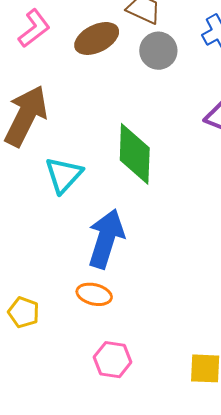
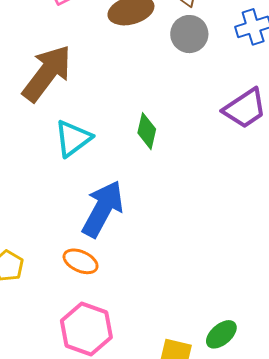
green diamond: (135, 154) -> (147, 131), size x0.6
pink hexagon: (113, 360) -> (86, 329), size x1.4

